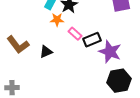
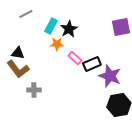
black triangle: (46, 52) -> (18, 53), moved, turned 32
gray cross: (12, 88) -> (34, 90), moved

